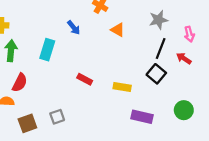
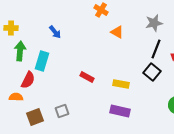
blue arrow: (74, 28) -> (55, 32), moved
cyan rectangle: (47, 50) -> (42, 61), moved
purple rectangle: (142, 117) -> (120, 111), moved

